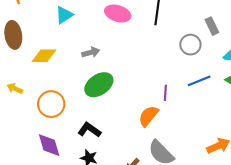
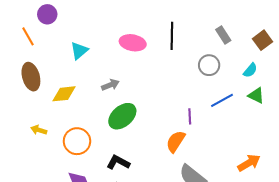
gray rectangle: (212, 26) -> (223, 35), moved

